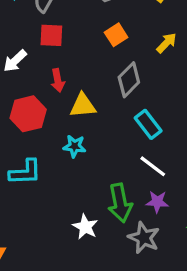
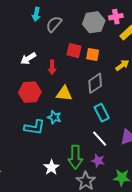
red square: (51, 35) -> (74, 51), moved
orange square: (116, 35) -> (93, 55), turned 32
red arrow: (58, 80) -> (52, 67), moved
cyan L-shape: (25, 172) -> (35, 127), moved

